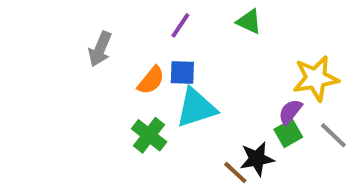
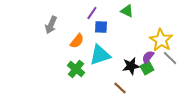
blue square: (182, 72) -> (101, 27), moved
yellow star: (316, 78) -> (161, 40), turned -30
gray line: (333, 135) -> (170, 58), moved
black star: (257, 159) -> (131, 66), moved

